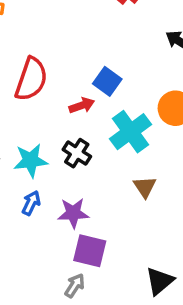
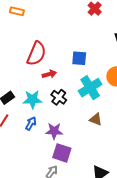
blue square: (107, 81) -> (79, 58), turned -35
red arrow: (82, 105) -> (49, 74), moved
brown triangle: (145, 187) -> (96, 119), turned -40

